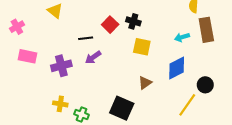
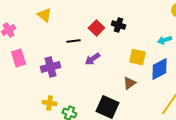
yellow square: (142, 47) -> (137, 57), moved
pink rectangle: (28, 56) -> (18, 58), turned 60
purple arrow: (93, 57) -> (92, 59), moved

